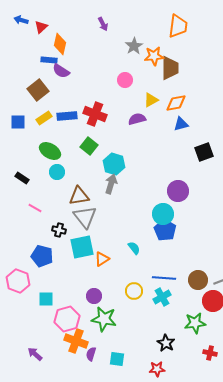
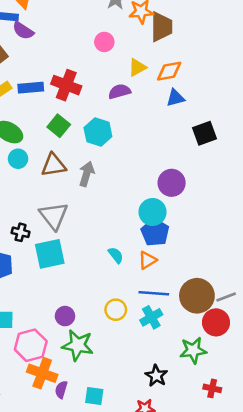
cyan hexagon: (114, 164) -> (98, 132), moved
brown triangle: (79, 196) -> (54, 165), moved
orange triangle: (102, 259) -> (147, 260), moved
brown circle: (198, 280) -> (197, 296), size x1.4

